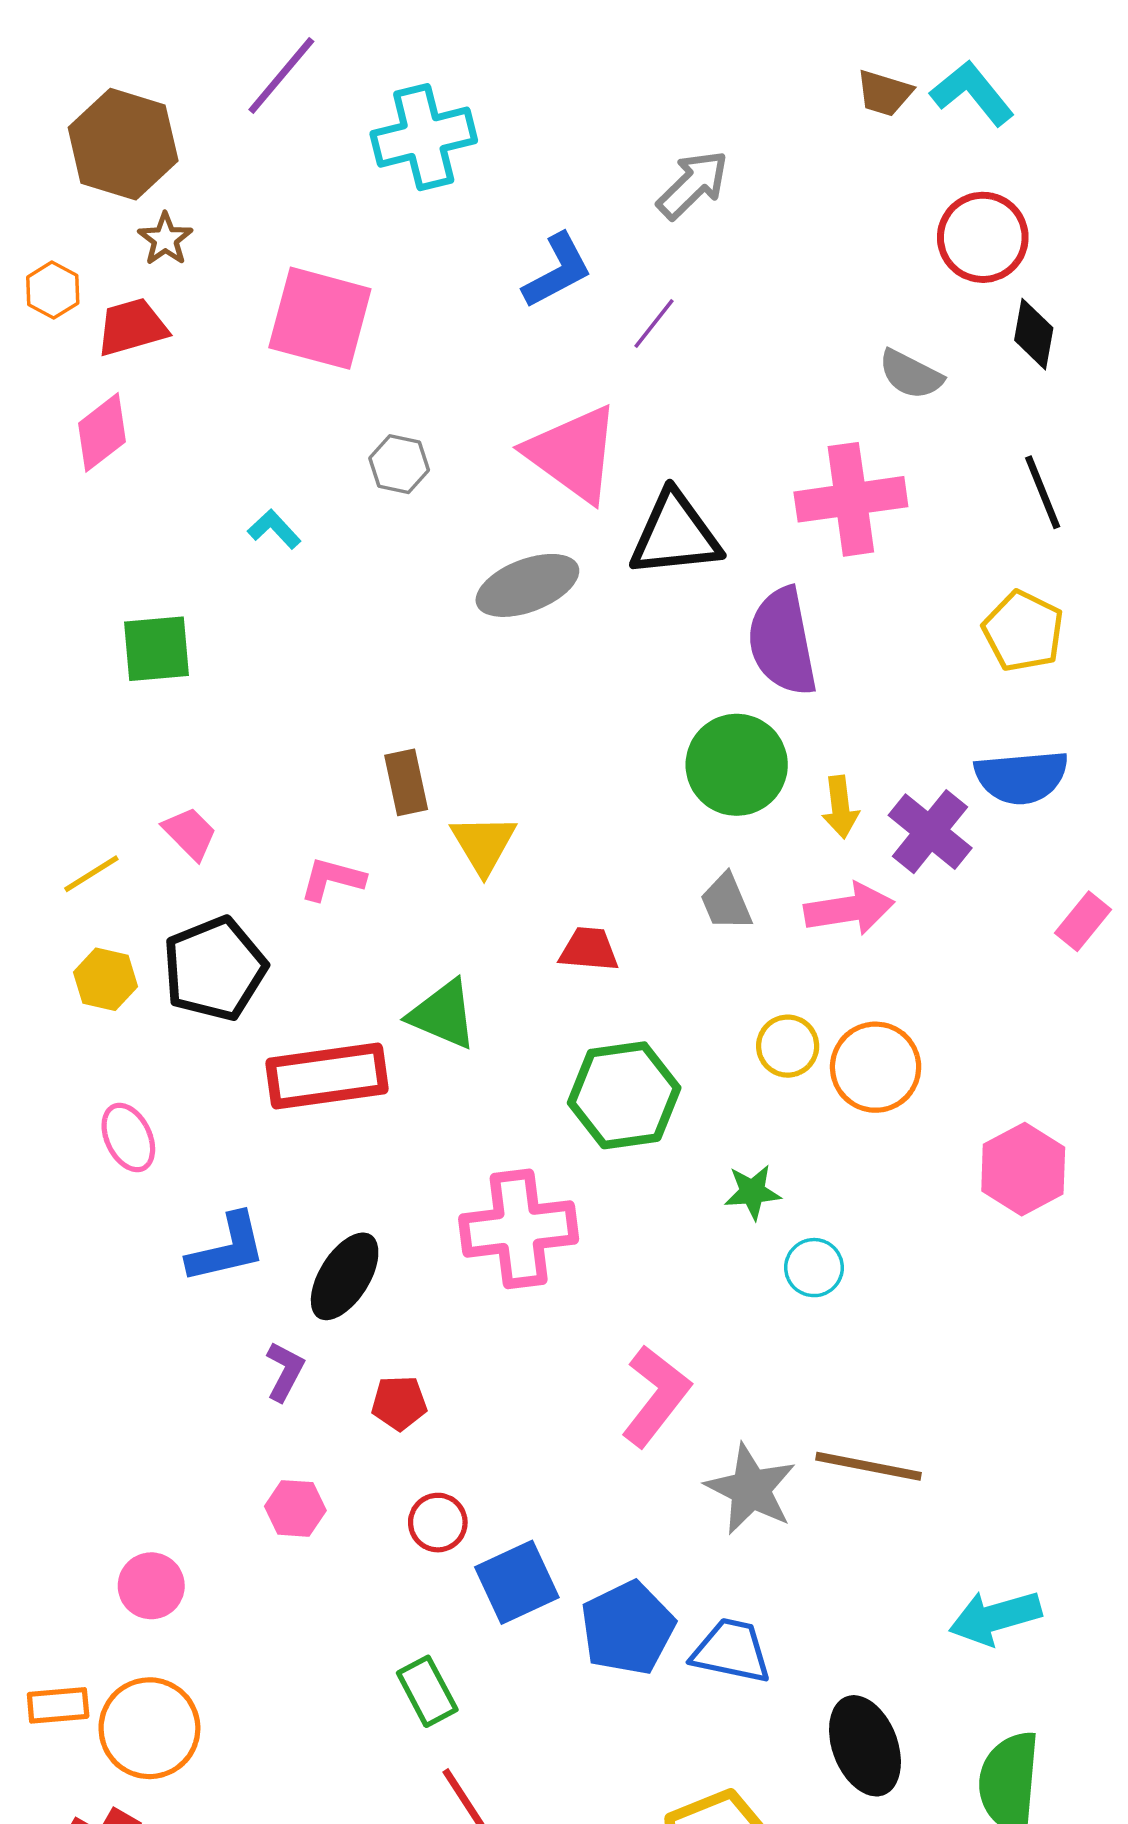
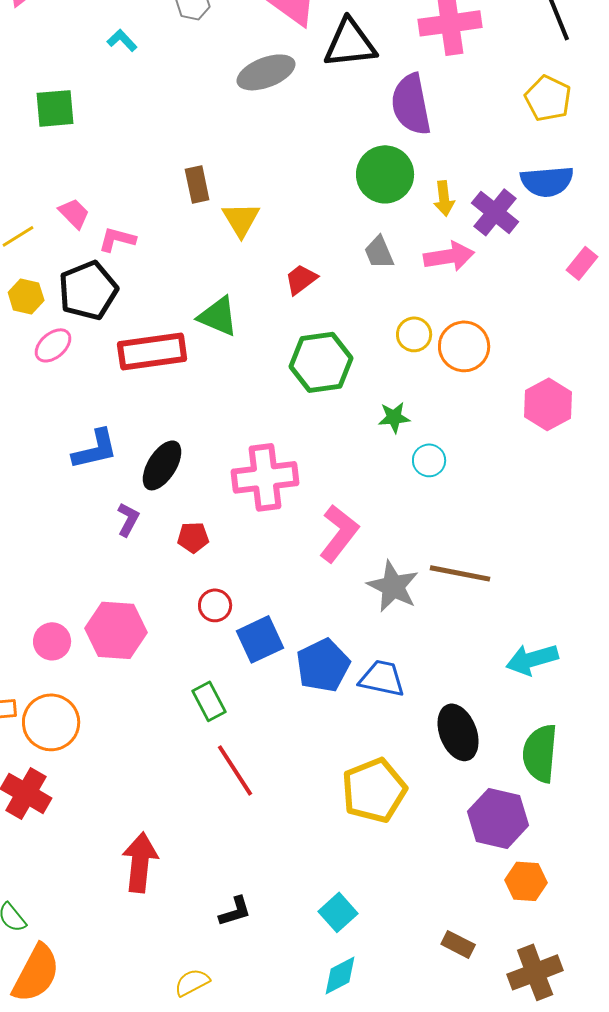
pink L-shape: (332, 879) -> (117, 239), moved
red trapezoid: (589, 949) -> (301, 279), turned -42
pink ellipse: (128, 1137) -> (53, 345), moved, turned 75
pink cross: (519, 1229) -> (265, 477), moved
pink hexagon: (295, 1508) -> (116, 630), moved, size x1.8

